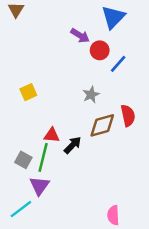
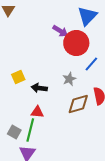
red circle: (100, 50) -> (76, 43), size x1.6
blue line: (118, 64) -> (91, 64), moved
black arrow: (73, 145) -> (39, 88), moved, turned -126

